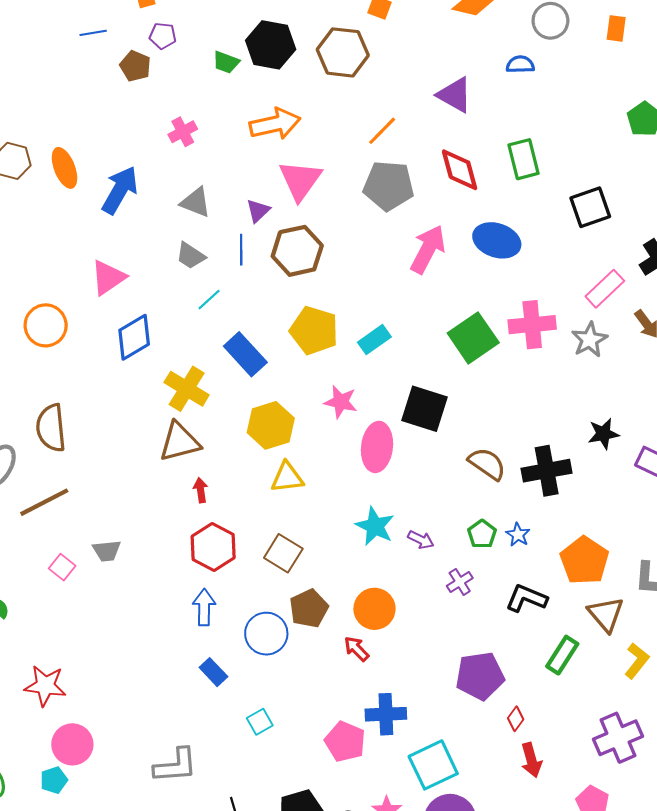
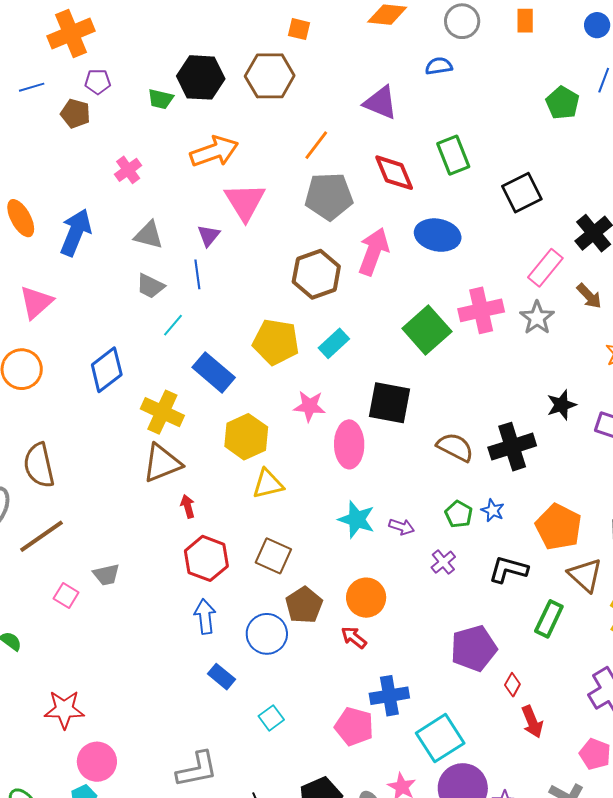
brown hexagon: (297, 251) -> (316, 274), moved
pink triangle: (108, 278) -> (36, 302), moved

